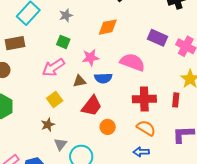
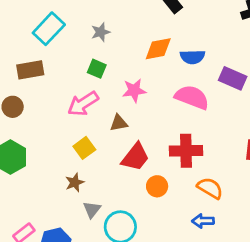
purple rectangle: (158, 38) -> (233, 78), moved
blue semicircle: (103, 78) -> (193, 57), moved
red cross: (144, 99) -> (186, 151), moved

